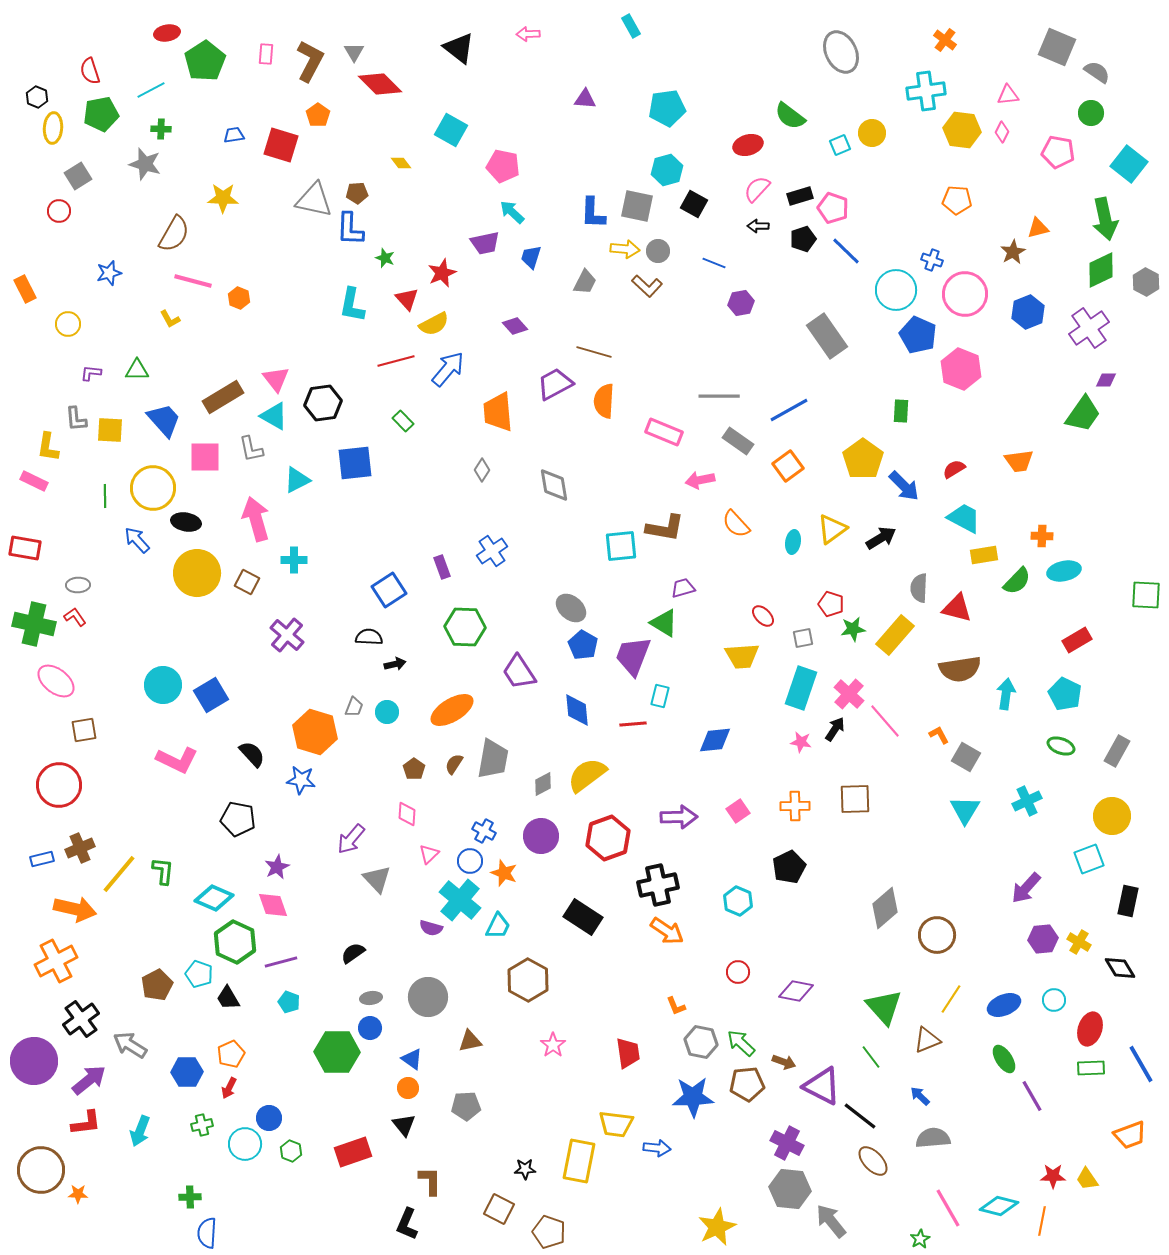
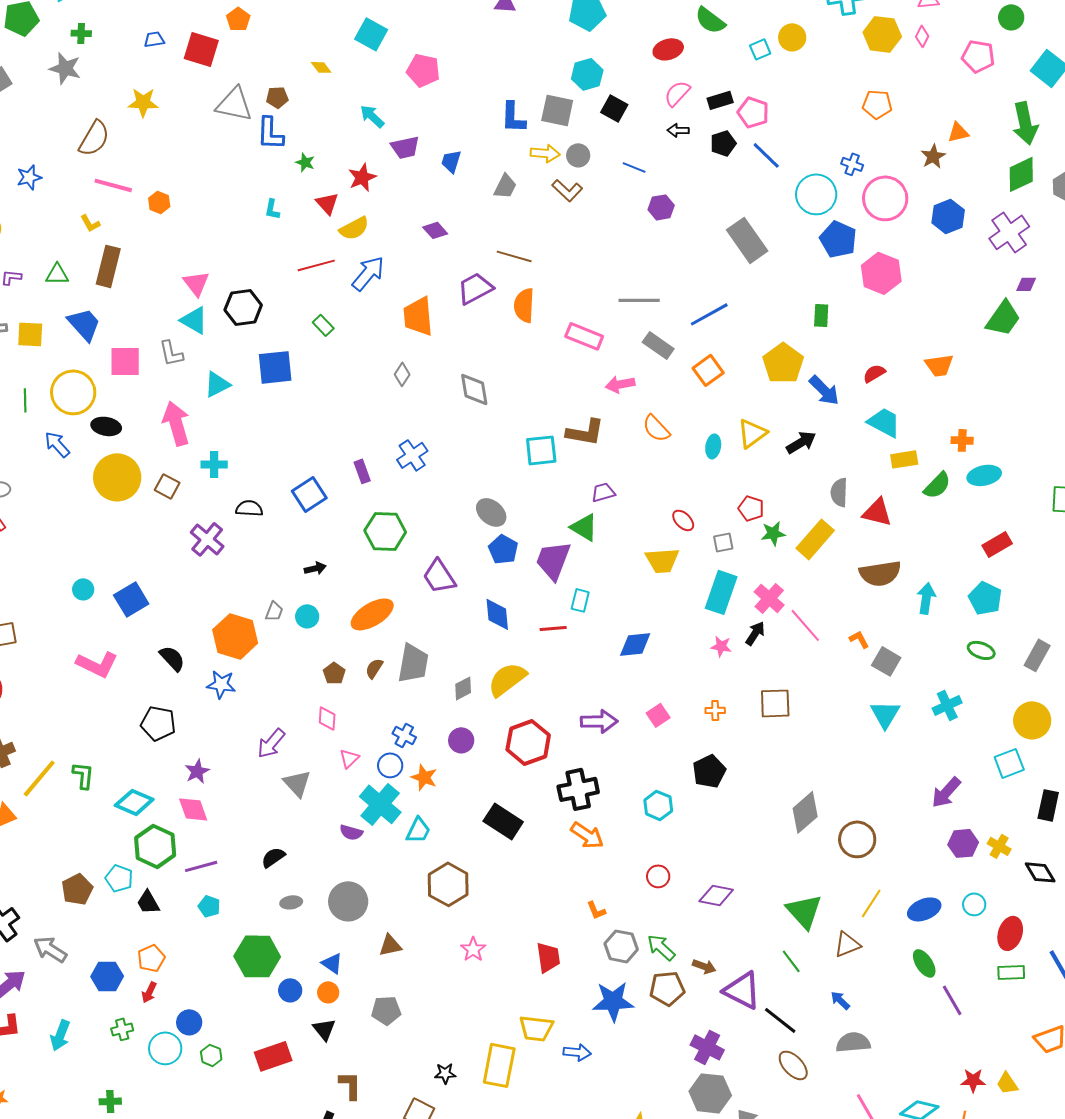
cyan arrow: (512, 212) -> (372, 116), moved
cyan L-shape: (352, 305) -> (272, 209), size x0.6
brown rectangle: (223, 397) -> (108, 266), moved, turned -45
black semicircle: (369, 637) -> (249, 508), moved
cyan circle: (163, 685) -> (83, 589), size x0.6
orange cross: (795, 806) -> (715, 710), size x0.7
purple circle: (541, 836) -> (461, 740), size x0.7
blue circle: (370, 1028) -> (290, 990), moved

